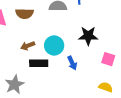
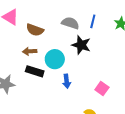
brown semicircle: (24, 14) -> (35, 30), moved
black star: (88, 36) -> (81, 45), moved

